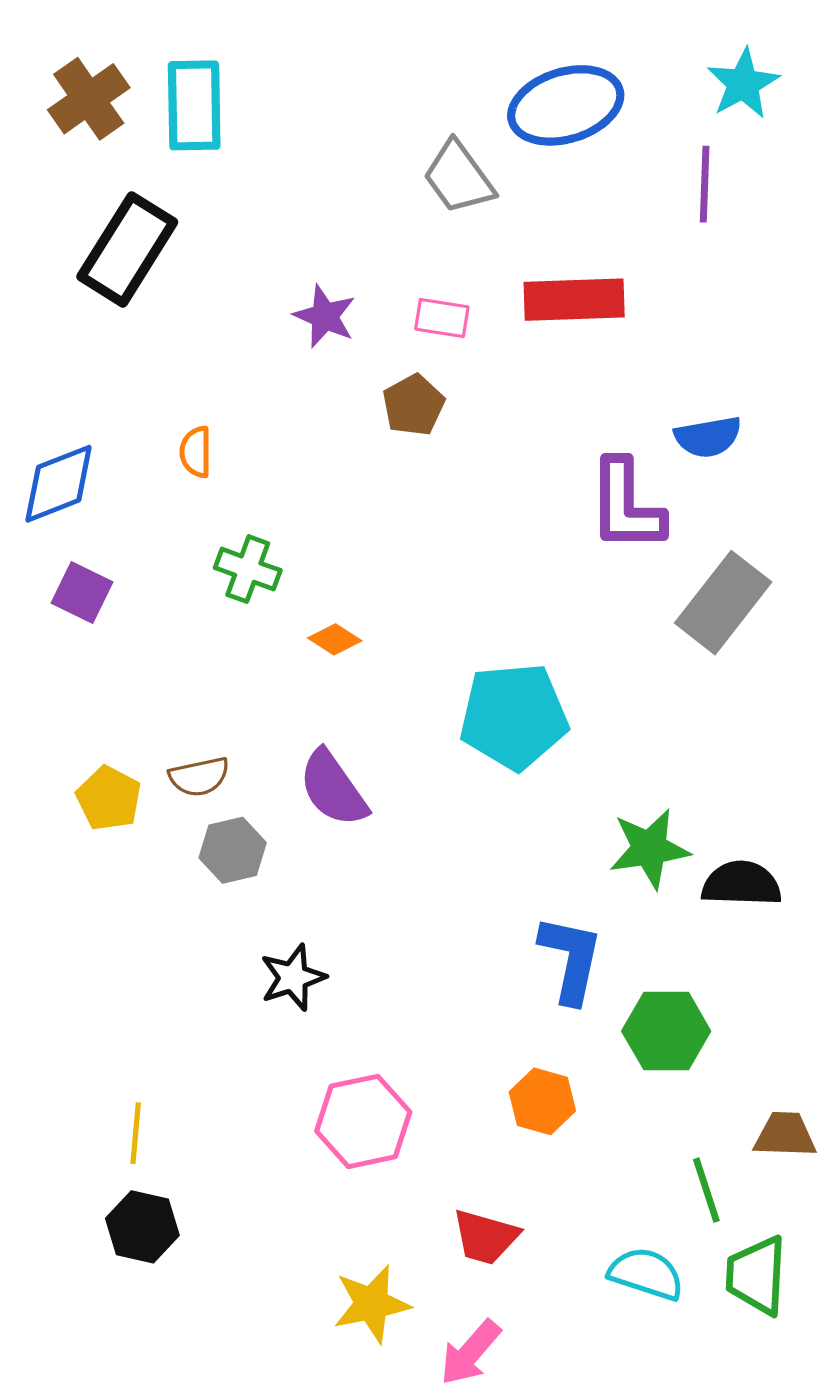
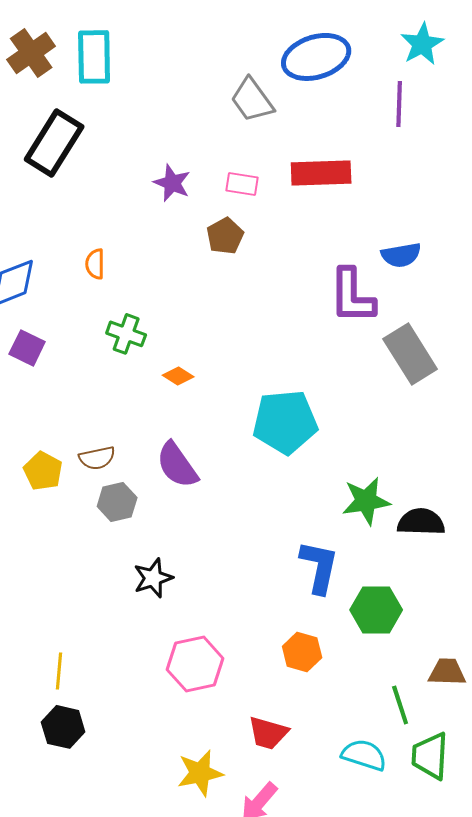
gray rectangle: (723, 603) -> (410, 354), turned -70

